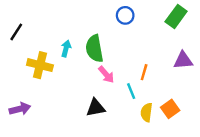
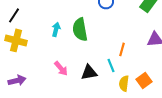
yellow cross: (40, 65) -> (16, 40), moved
pink arrow: (106, 75) -> (61, 68), moved
black triangle: (96, 108) -> (89, 72), moved

